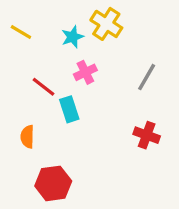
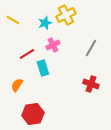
yellow cross: (106, 24) -> (66, 15), turned 30
red line: (44, 87) -> (27, 54), turned -70
orange semicircle: (27, 137) -> (17, 85), turned 32

